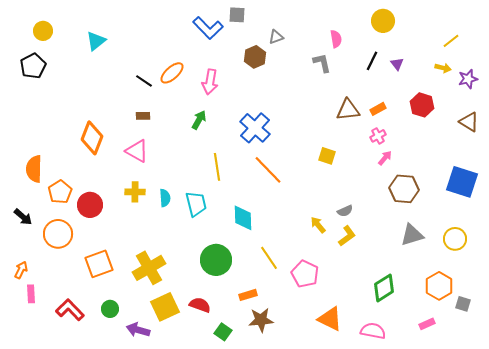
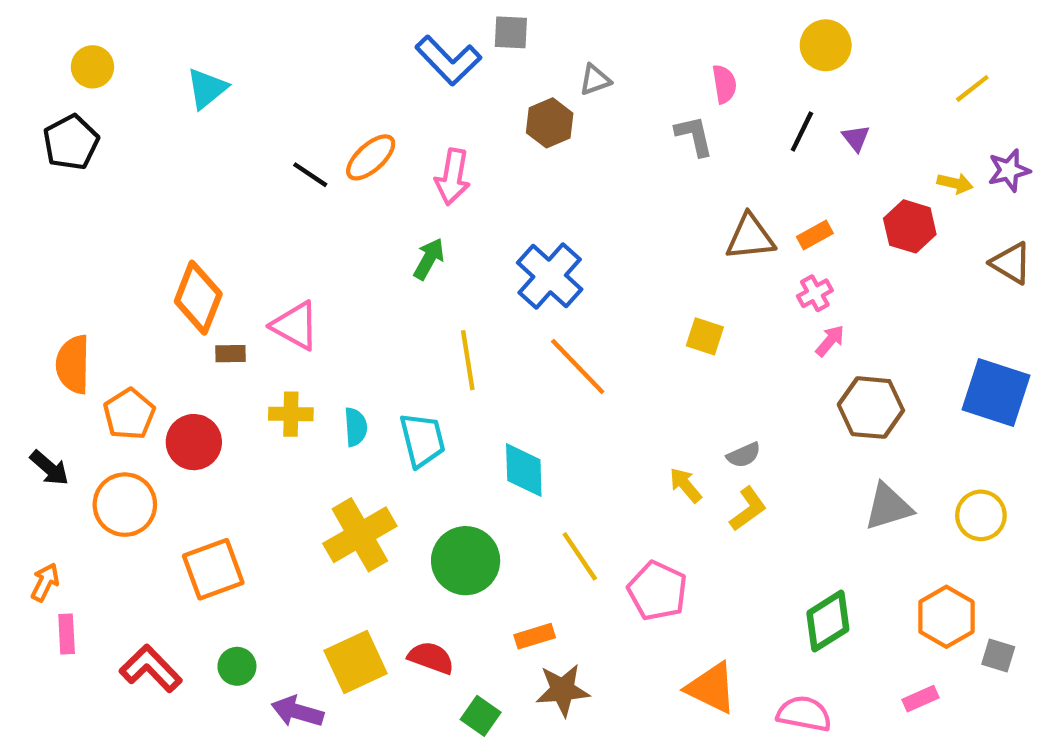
yellow arrow: (443, 68) -> (955, 183), moved
brown rectangle: (143, 116) -> (230, 354), moved
yellow cross: (149, 268) -> (360, 535), moved

